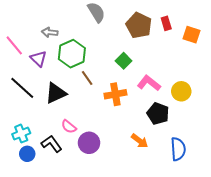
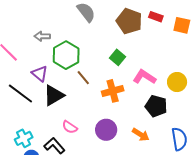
red rectangle: (166, 23) -> (156, 17), turned -48
purple triangle: (39, 59) -> (40, 74), moved
purple circle: (89, 143) -> (106, 130), moved

